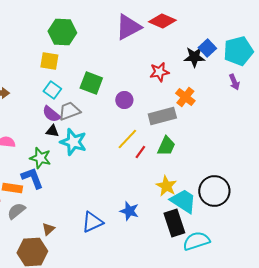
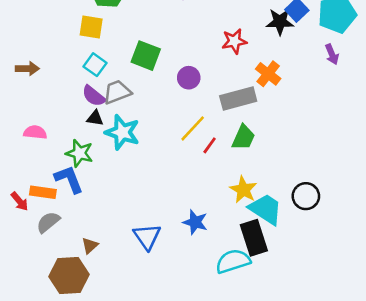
black circle: (214, 191) -> (306, 196), size x0.7
blue triangle: (92, 222) -> (147, 236), turned -40
cyan semicircle: (196, 241) -> (233, 261), moved

